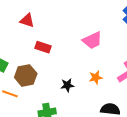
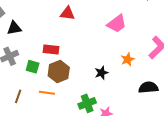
red triangle: (27, 20) -> (67, 13), moved
red rectangle: (43, 47) -> (51, 49), moved

